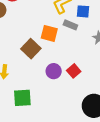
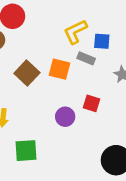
brown square: (31, 49) -> (27, 73), moved
red square: (74, 71) -> (91, 103), moved, turned -32

